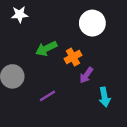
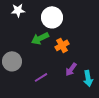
white circle: (92, 23) -> (52, 17), moved
purple arrow: (86, 75) -> (71, 69), moved

